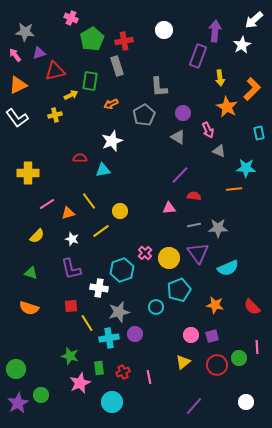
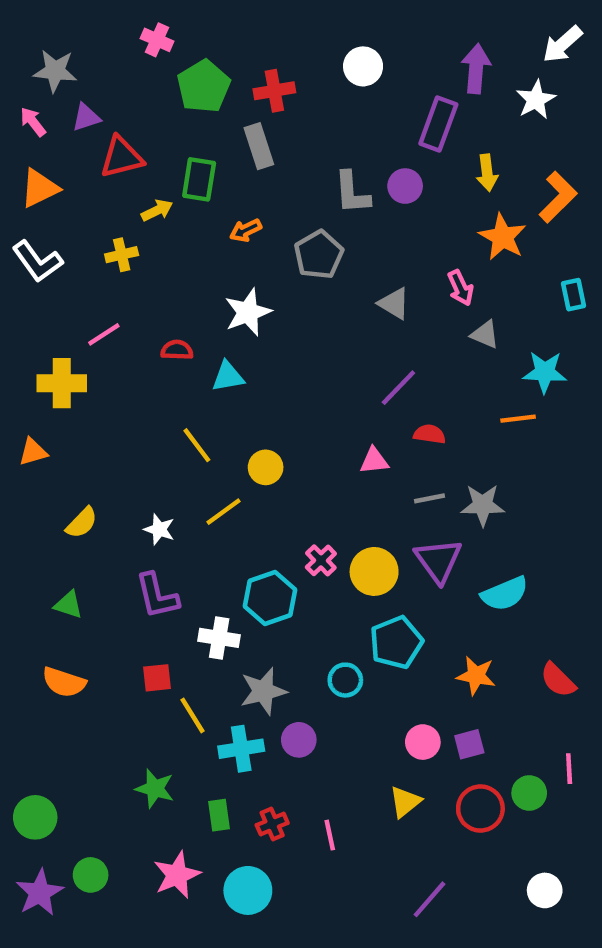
purple circle: (183, 113) -> (405, 186), moved
pink line: (47, 204) -> (104, 334), moved
orange triangle: (68, 213) -> (33, 452), moved
pink star: (80, 383) -> (177, 875), moved

